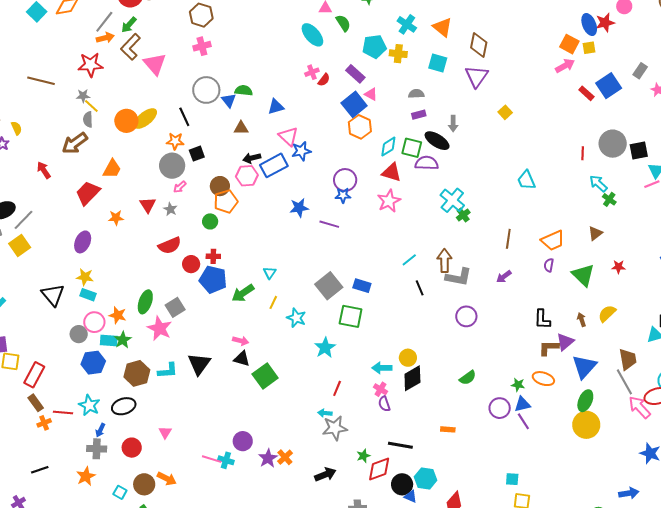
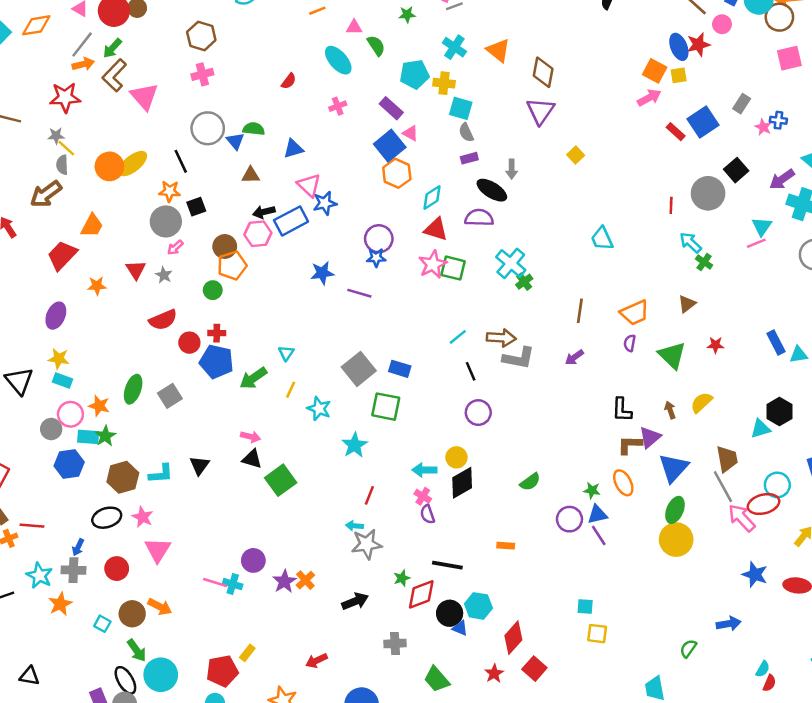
cyan square: (438, 63) -> (461, 108), moved
red semicircle: (324, 80) -> (289, 81), moved
gray semicircle: (416, 94) -> (466, 133), turned -112
green square: (412, 148) -> (453, 268), moved
black square: (639, 150) -> (736, 170), moved, turned -30
brown arrow: (445, 261) -> (501, 338), turned 95
purple circle: (466, 316) -> (478, 413), moved
pink star: (160, 328) -> (143, 517), moved, size x0.7
black triangle: (199, 364) -> (199, 465), size x0.7
orange ellipse: (543, 379) -> (623, 483), turned 45
cyan star: (89, 405) -> (39, 576), moved
pink triangle: (165, 432) -> (158, 550), size x1.6

